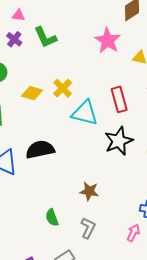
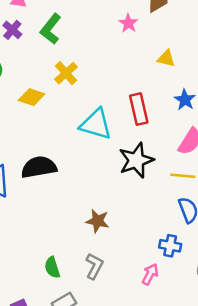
green L-shape: (45, 37) -> (51, 29), turned 60
pink star: (108, 40) -> (128, 23), moved, size x0.6
yellow cross: (63, 88) -> (66, 73), moved
green semicircle: (52, 218) -> (52, 267), moved

